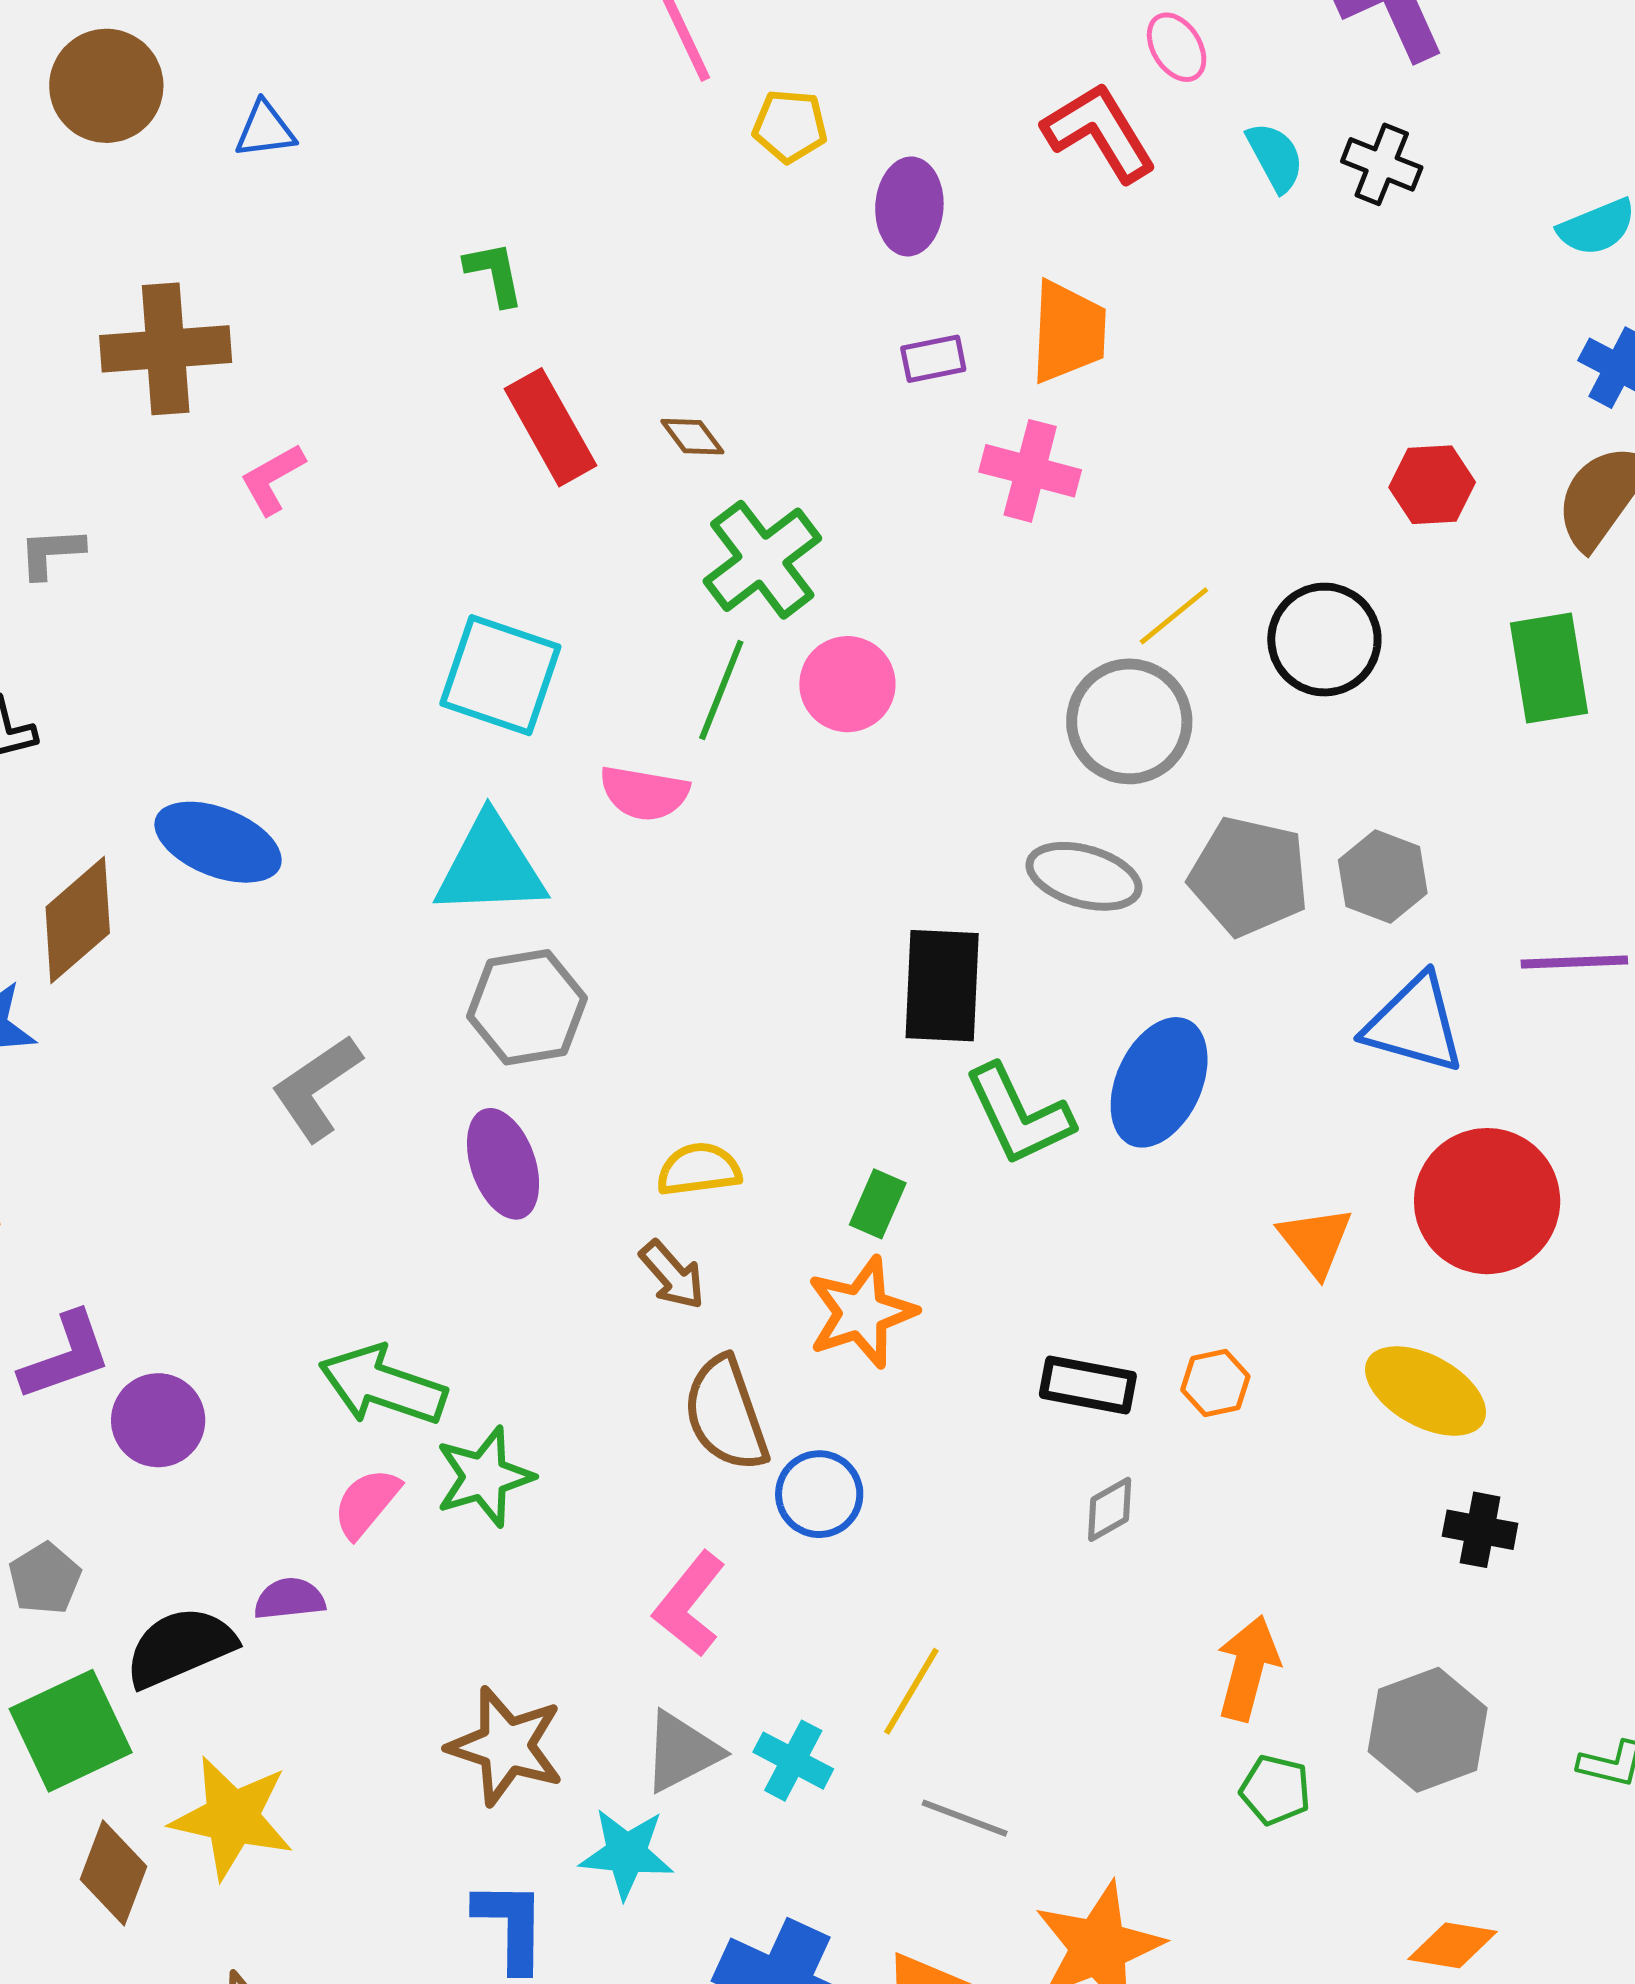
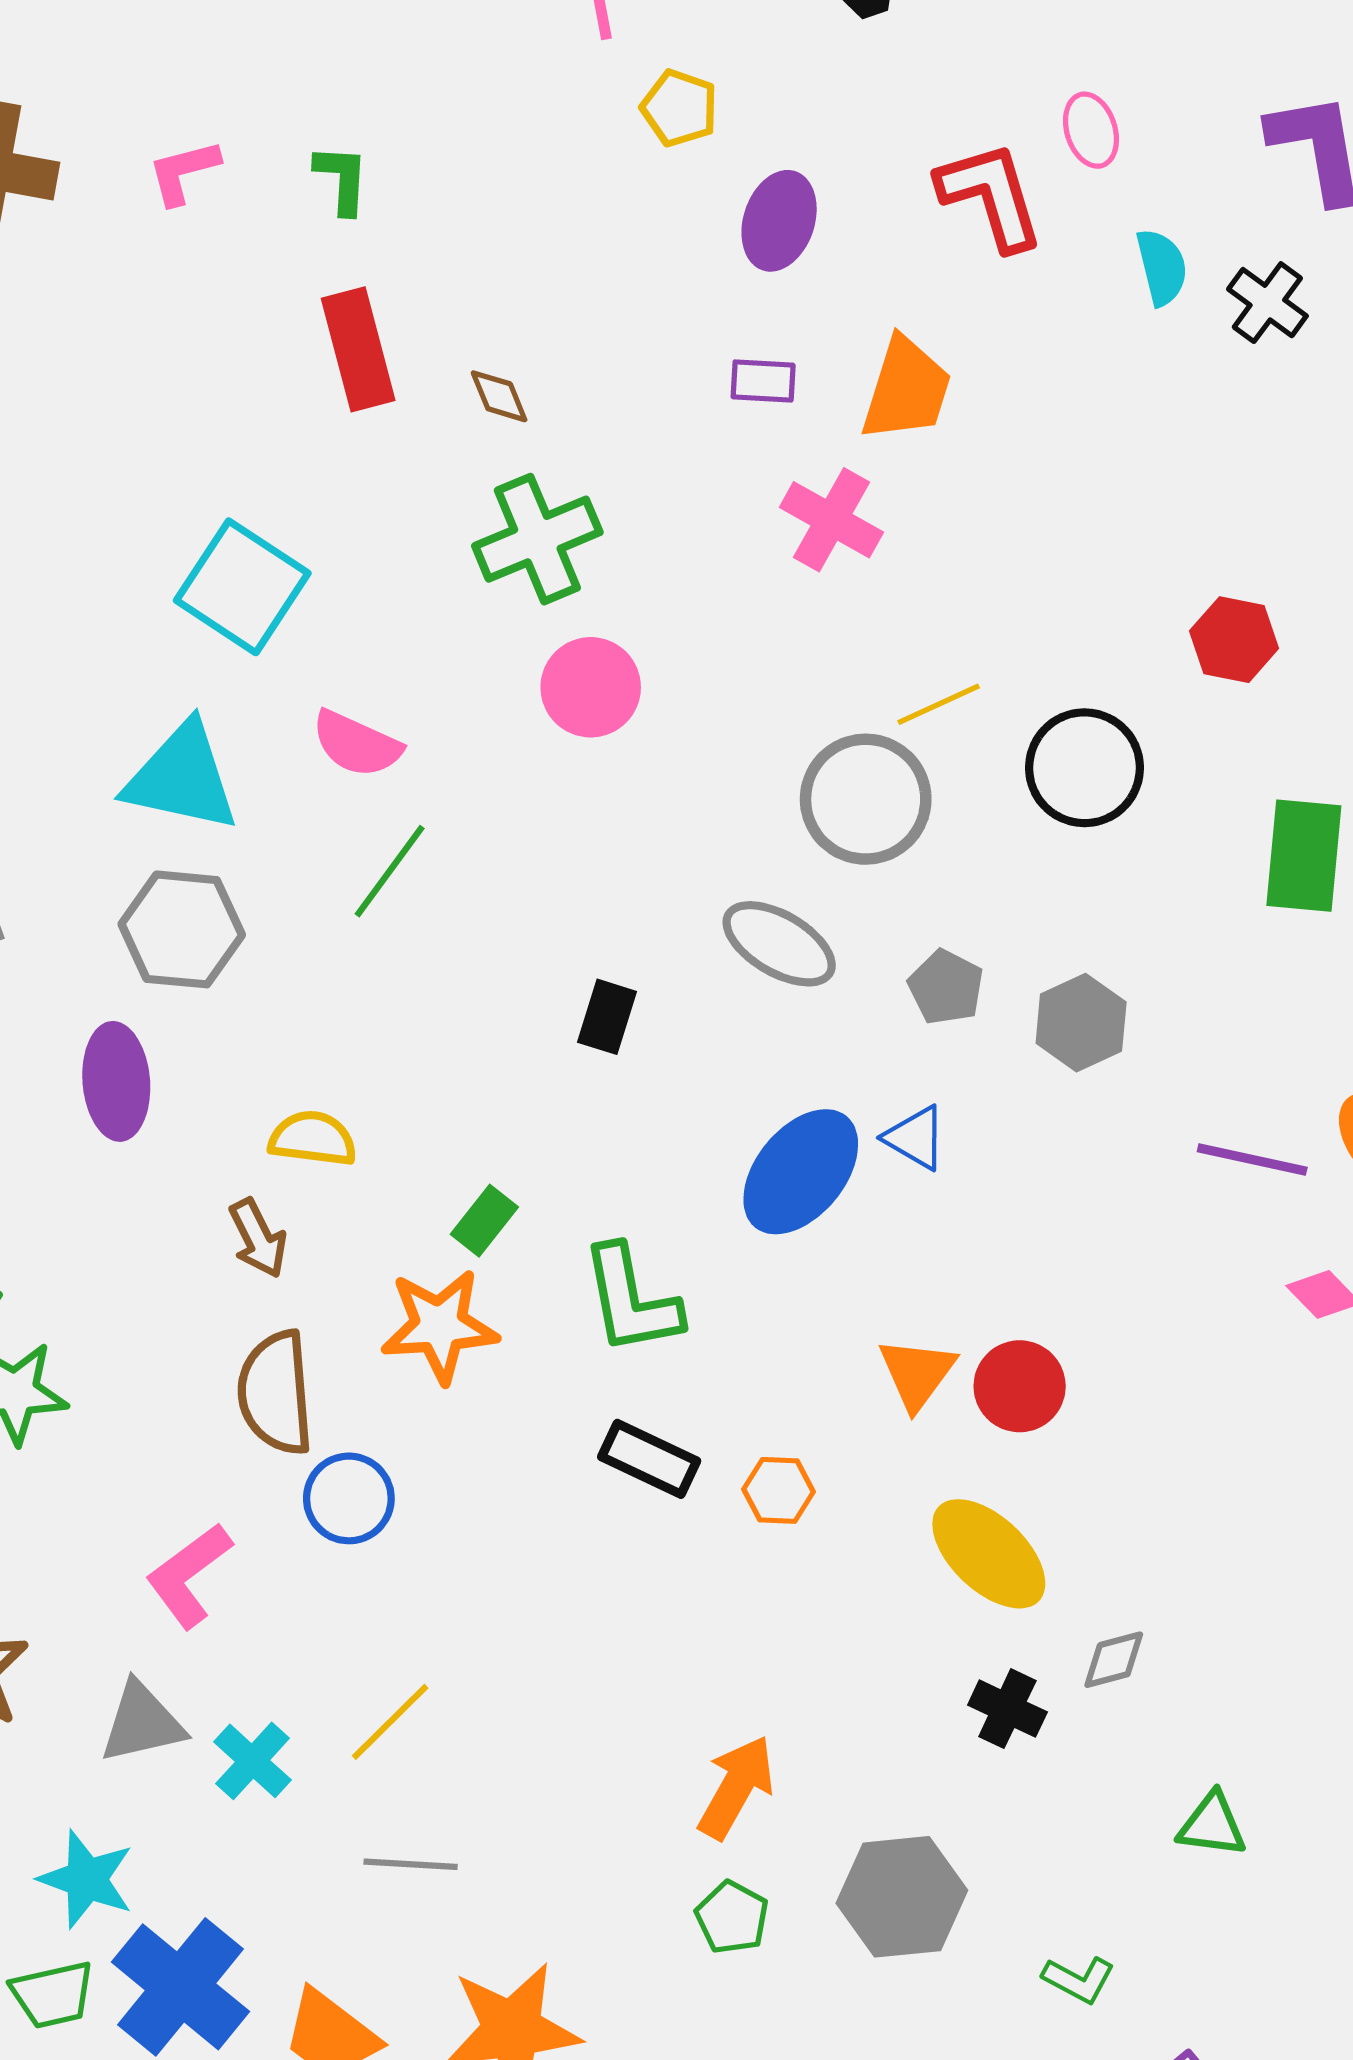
pink L-shape: (272, 479) -> (184, 172), moved
green line: (721, 690) -> (390, 871), moved
gray pentagon: (1249, 876) -> (946, 987), size x0.6
black rectangle: (942, 986) -> (607, 1017), size x0.6
blue triangle: (1414, 1024) -> (915, 1138), moved, size x0.6
green L-shape: (1019, 1115) -> (631, 1300), moved
red circle: (1487, 1201) -> (1020, 1386), moved, size x0.6
gray diamond: (1110, 1509) -> (1114, 1660), moved
gray line: (965, 1818) -> (411, 1864), turned -32
cyan star: (626, 1853) -> (86, 1879), moved

